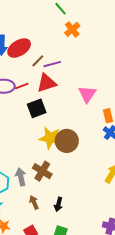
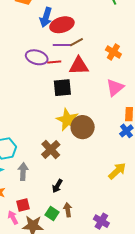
orange cross: (72, 29) -> (113, 52), moved, turned -35
purple line: (52, 64) -> (62, 45), moved
gray arrow: (21, 177) -> (23, 172), moved
brown arrow: (34, 202) -> (68, 210), moved

